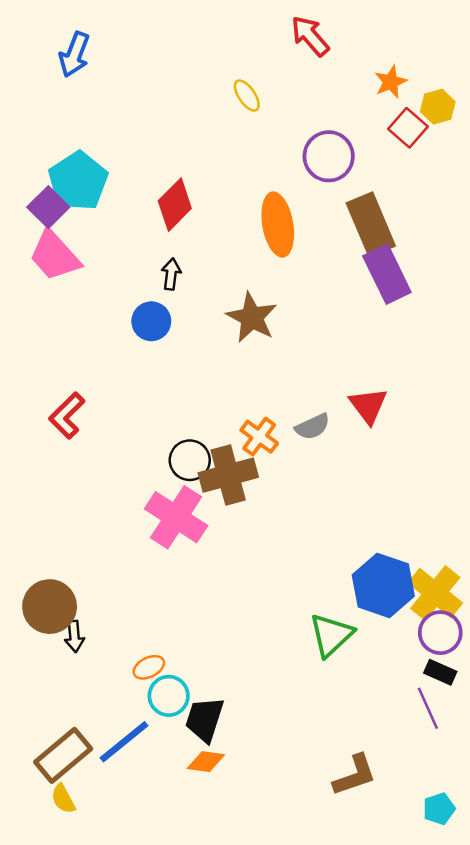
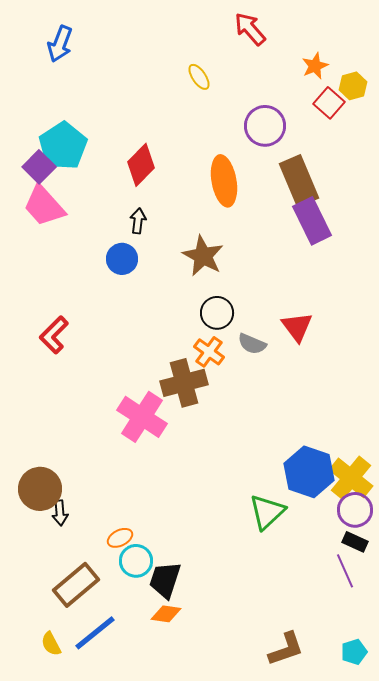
gray semicircle: (313, 427) -> (252, 344), turned 48
black circle: (190, 460) -> (217, 313), moved
blue line: (124, 742) -> (95, 633), moved
brown rectangle: (63, 755) -> (76, 585), moved
brown L-shape: (355, 775) -> (286, 649), moved

